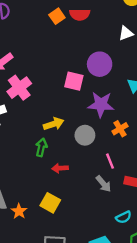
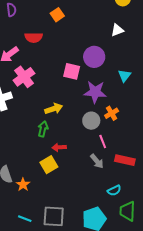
red semicircle: (80, 15) -> (34, 37), moved
gray circle: (85, 135) -> (91, 121), moved
yellow square: (50, 203) -> (49, 165), moved, turned 30

